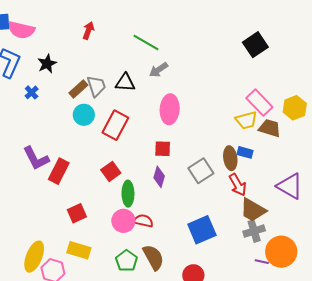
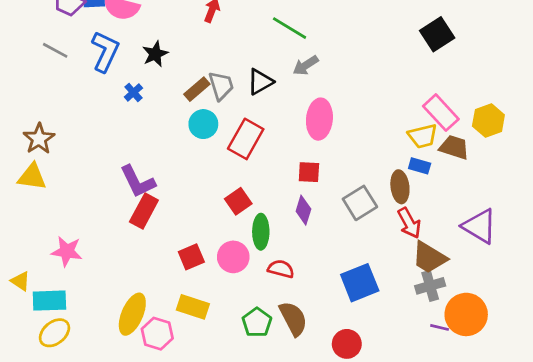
black triangle: (125, 83) -> (260, 82), turned -35
blue rectangle: (245, 152) -> (420, 166), moved
red rectangle: (59, 171) -> (144, 211), moved
pink circle: (123, 221) -> (233, 257), moved

